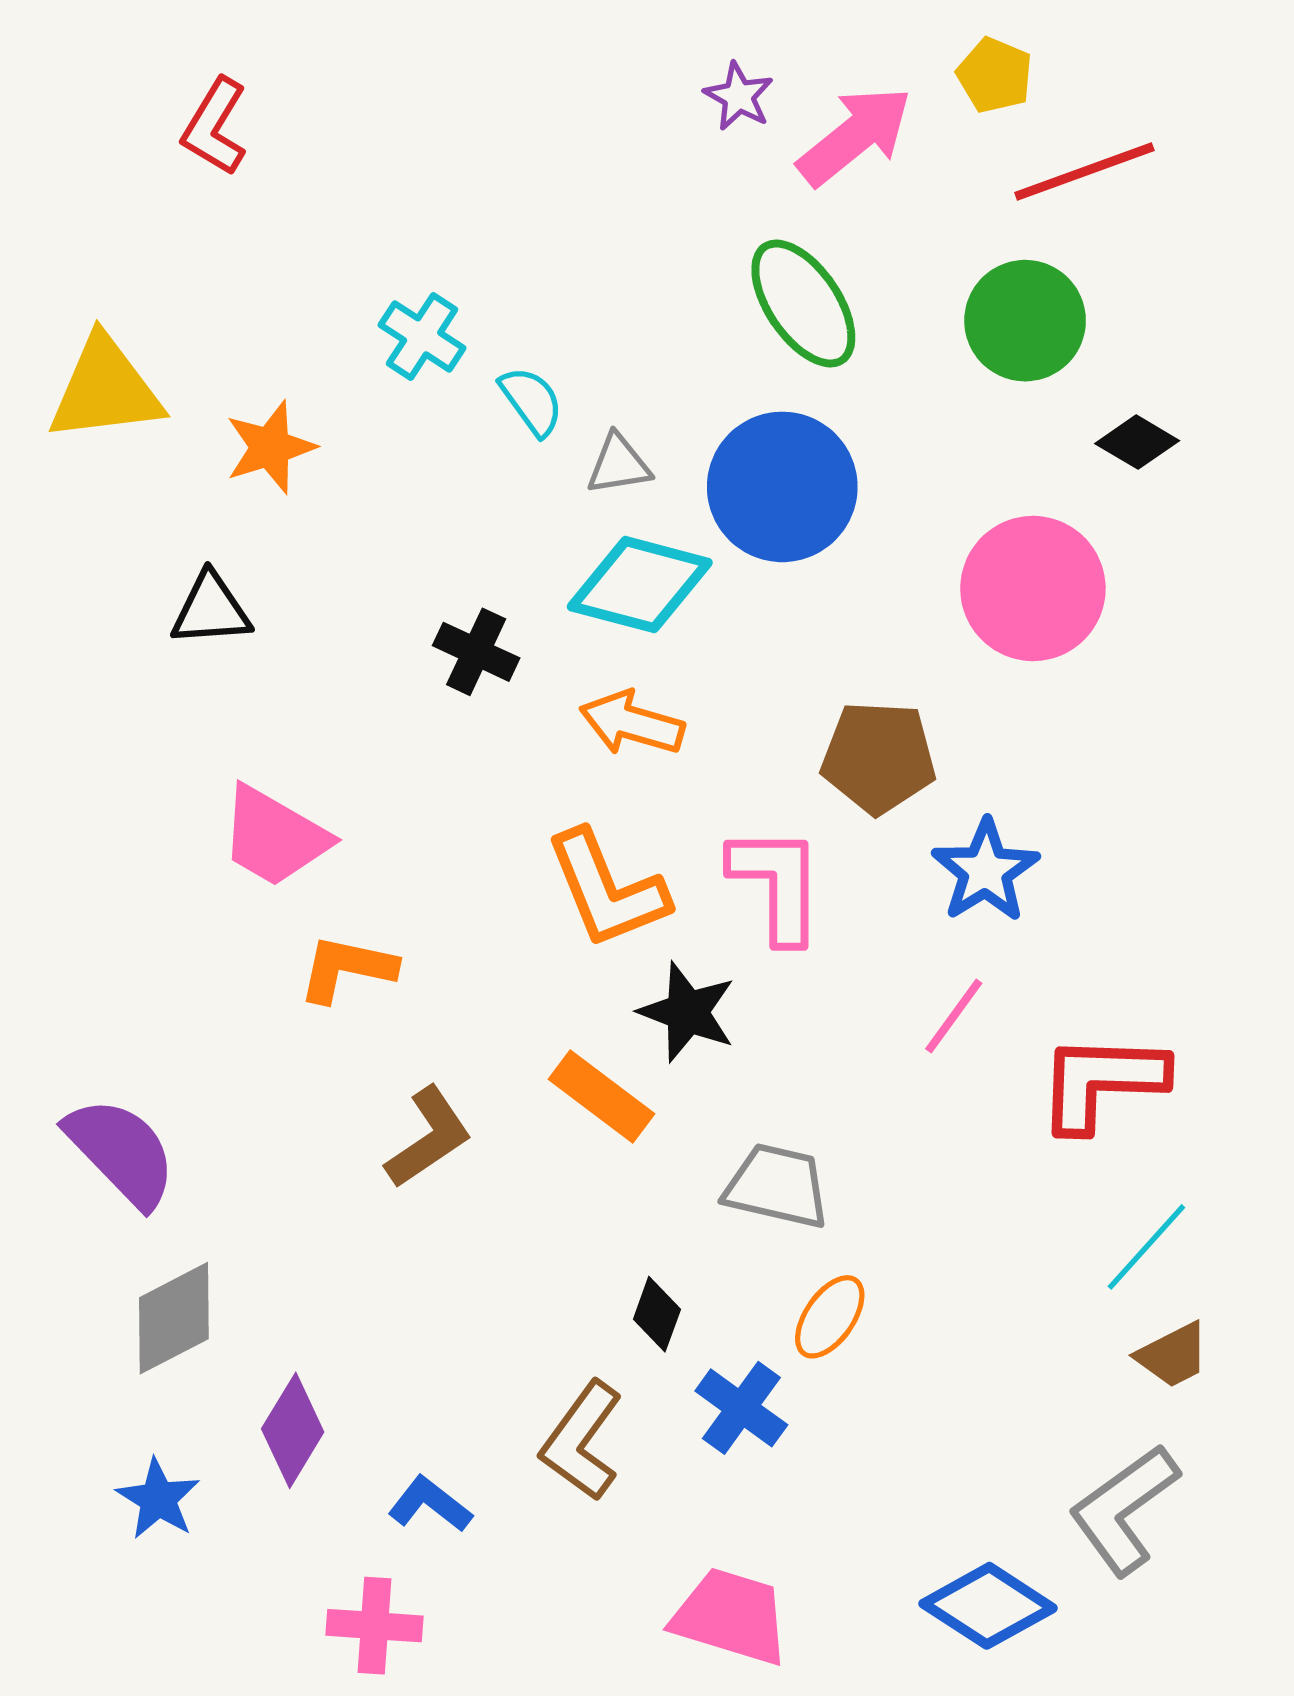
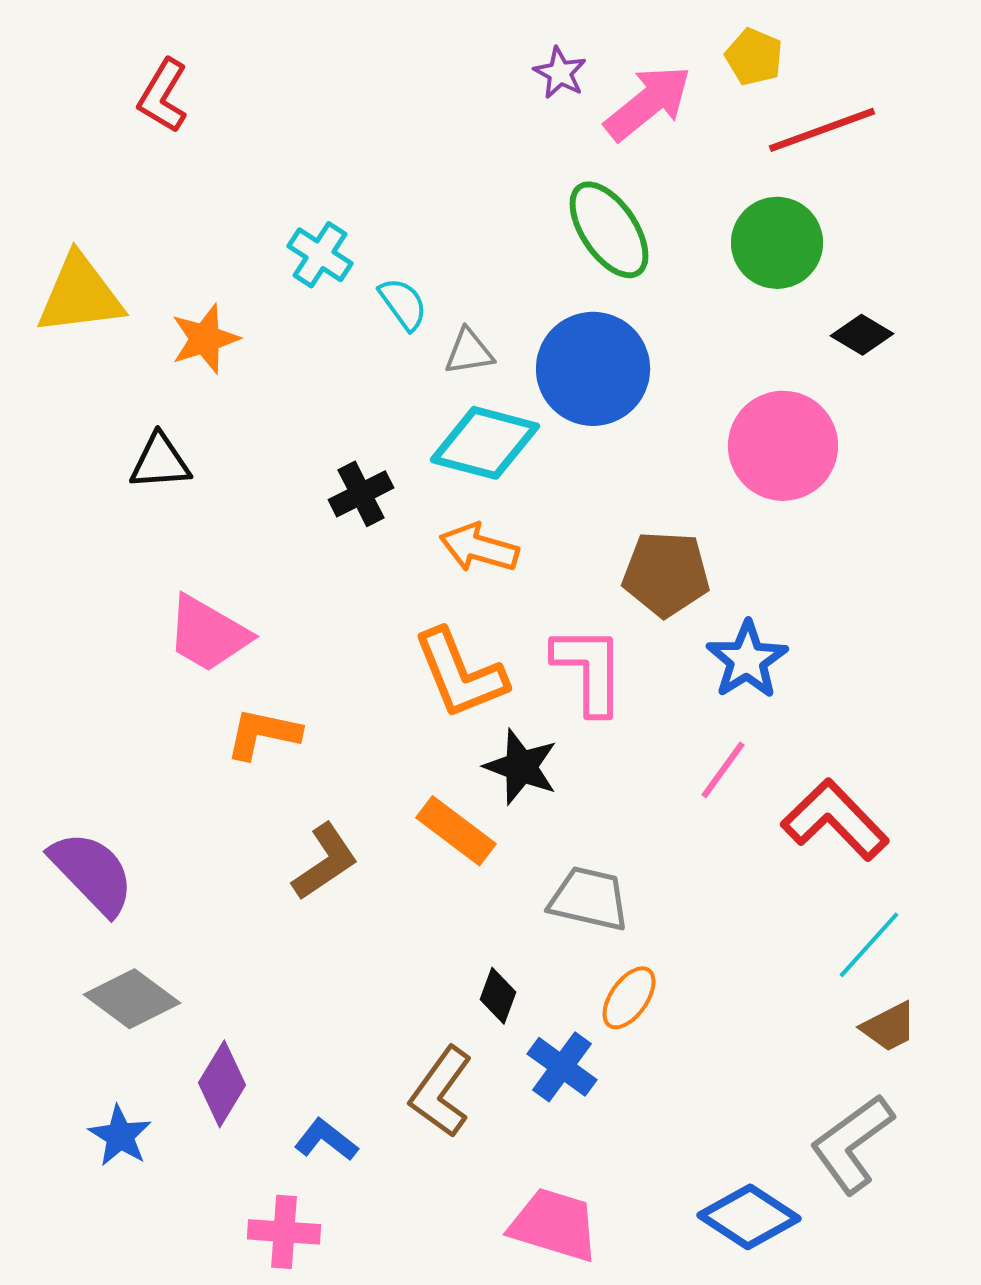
black cross: (476, 652) -> (361, 494), turned 38
red L-shape: (1102, 1082) -> (835, 820), turned 44
gray diamond: (174, 1318) -> (132, 999), turned 64

